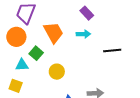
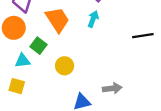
cyan arrow: (83, 34) -> (93, 19), turned -64
black line: (112, 51) -> (143, 36), moved

